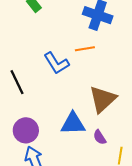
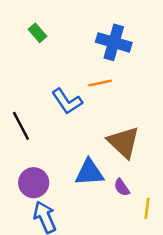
brown triangle: (103, 99) -> (123, 142), turned -32

